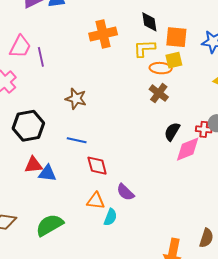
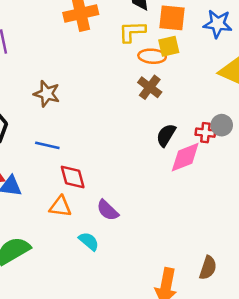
orange triangle: (96, 201) -> (60, 207), moved
cyan semicircle: (110, 217) -> (89, 241), turned -72

